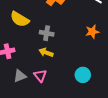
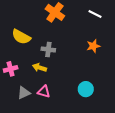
yellow arrow: (46, 52) -> (40, 68), moved
pink triangle: (40, 76) -> (44, 92), turned -32

